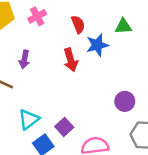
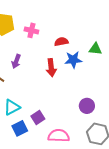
pink cross: (37, 16) -> (31, 30), turned 32
red semicircle: (78, 24) -> (61, 42), turned -88

